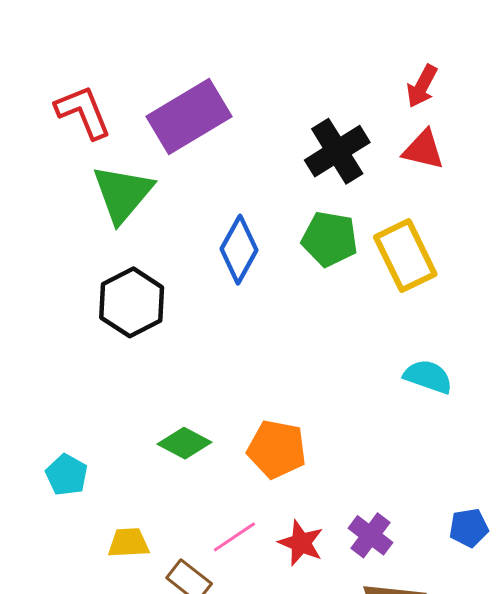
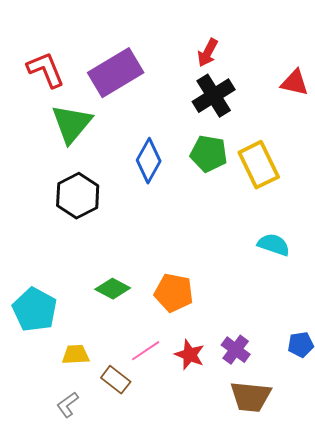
red arrow: (422, 86) -> (208, 53), moved
red triangle: (423, 150) -> (295, 83), moved
cyan pentagon: (67, 475) -> (35, 310), size x1.6

